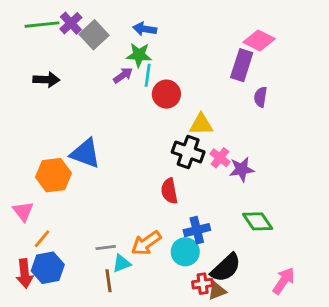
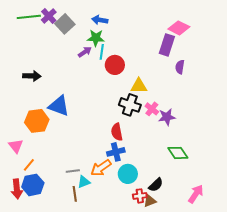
black arrow: (46, 80) -> (32, 76), moved
blue cross: (197, 230) -> (116, 152), moved
black semicircle: (226, 268) -> (156, 185), size x0.7

